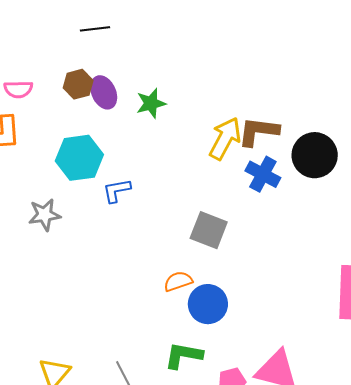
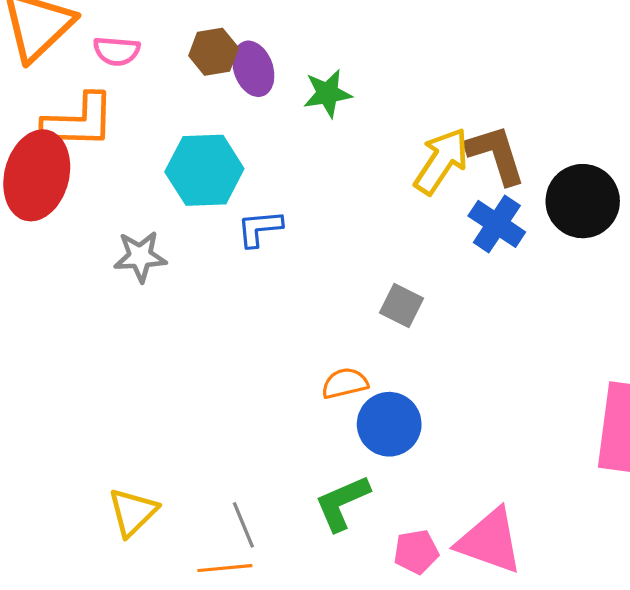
brown L-shape: (258, 131) -> (496, 155), turned 60
gray square: (209, 230) -> (402, 306), size x0.7
green L-shape: (183, 355) -> (342, 503), turned -39

